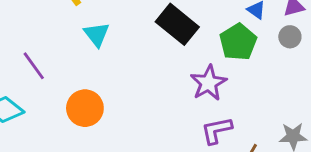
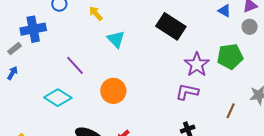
green pentagon: (238, 42) -> (230, 56), moved, turned 30
purple L-shape: (217, 130) -> (187, 92), moved, turned 30

